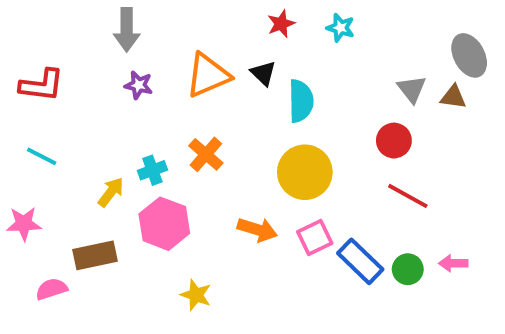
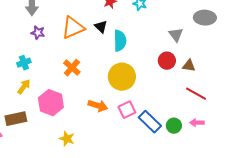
gray ellipse: (469, 55) -> (205, 18), turned -60
brown triangle: (453, 97) -> (189, 66), moved
cyan cross: (152, 170) -> (24, 63), moved
red line: (408, 196) -> (196, 94), moved

